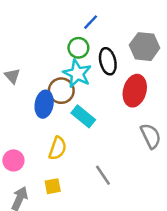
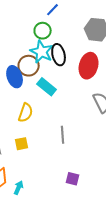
black ellipse: (108, 61) -> (59, 55), moved
blue ellipse: (44, 104) -> (15, 77), turned -30
gray line: (103, 175) -> (63, 135), turned 30

